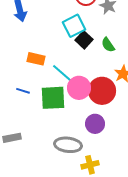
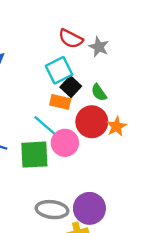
orange rectangle: (36, 59) -> (60, 102), moved
red circle: (102, 91) -> (92, 122), moved
purple circle: (95, 124) -> (89, 208), moved, size x1.4

